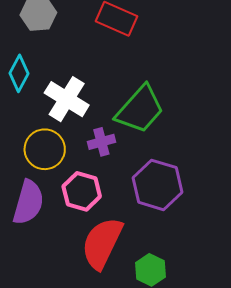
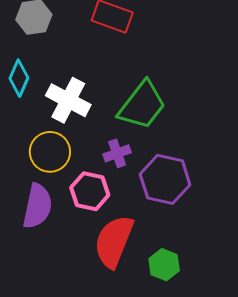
purple cross: (101, 142) -> (117, 153), moved

